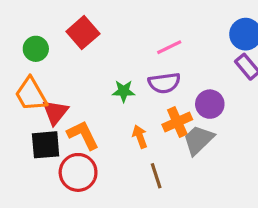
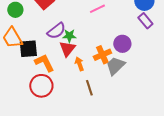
purple semicircle: (164, 83) -> (56, 31), moved, turned -30
red triangle: (55, 112) -> (67, 49), moved
black square: (46, 145) -> (28, 49), moved

